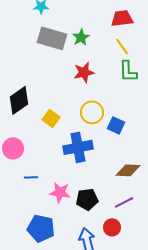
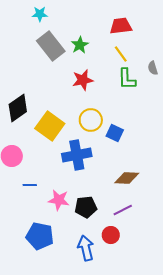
gray rectangle: (52, 38) -> (51, 46), turned 36
yellow square: (51, 118) -> (50, 126), size x1.6

